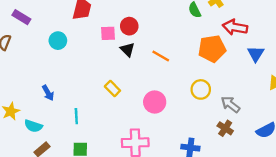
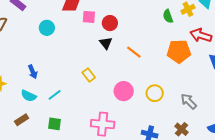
pink square: (108, 33) -> (89, 17), moved
yellow circle: (201, 89) -> (155, 93), moved
cyan line: (76, 116) -> (55, 95), turned 48
cyan semicircle: (33, 126) -> (29, 96), moved
brown cross: (225, 128) -> (182, 129), moved

